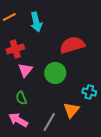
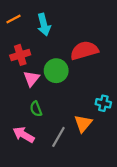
green circle: (55, 73) -> (56, 71), moved
green semicircle: (21, 98) -> (36, 109), moved

